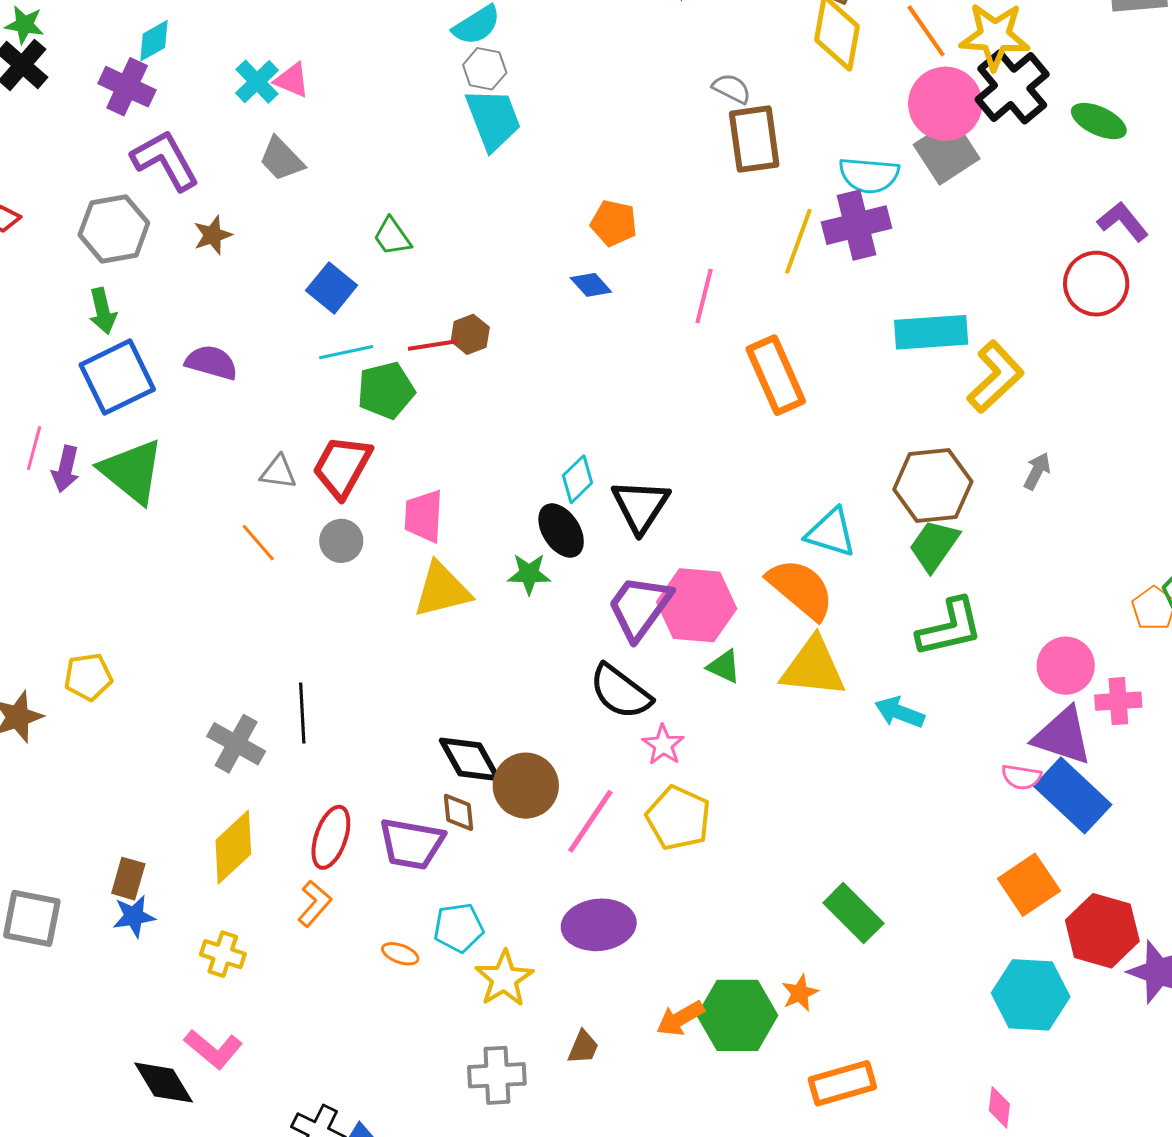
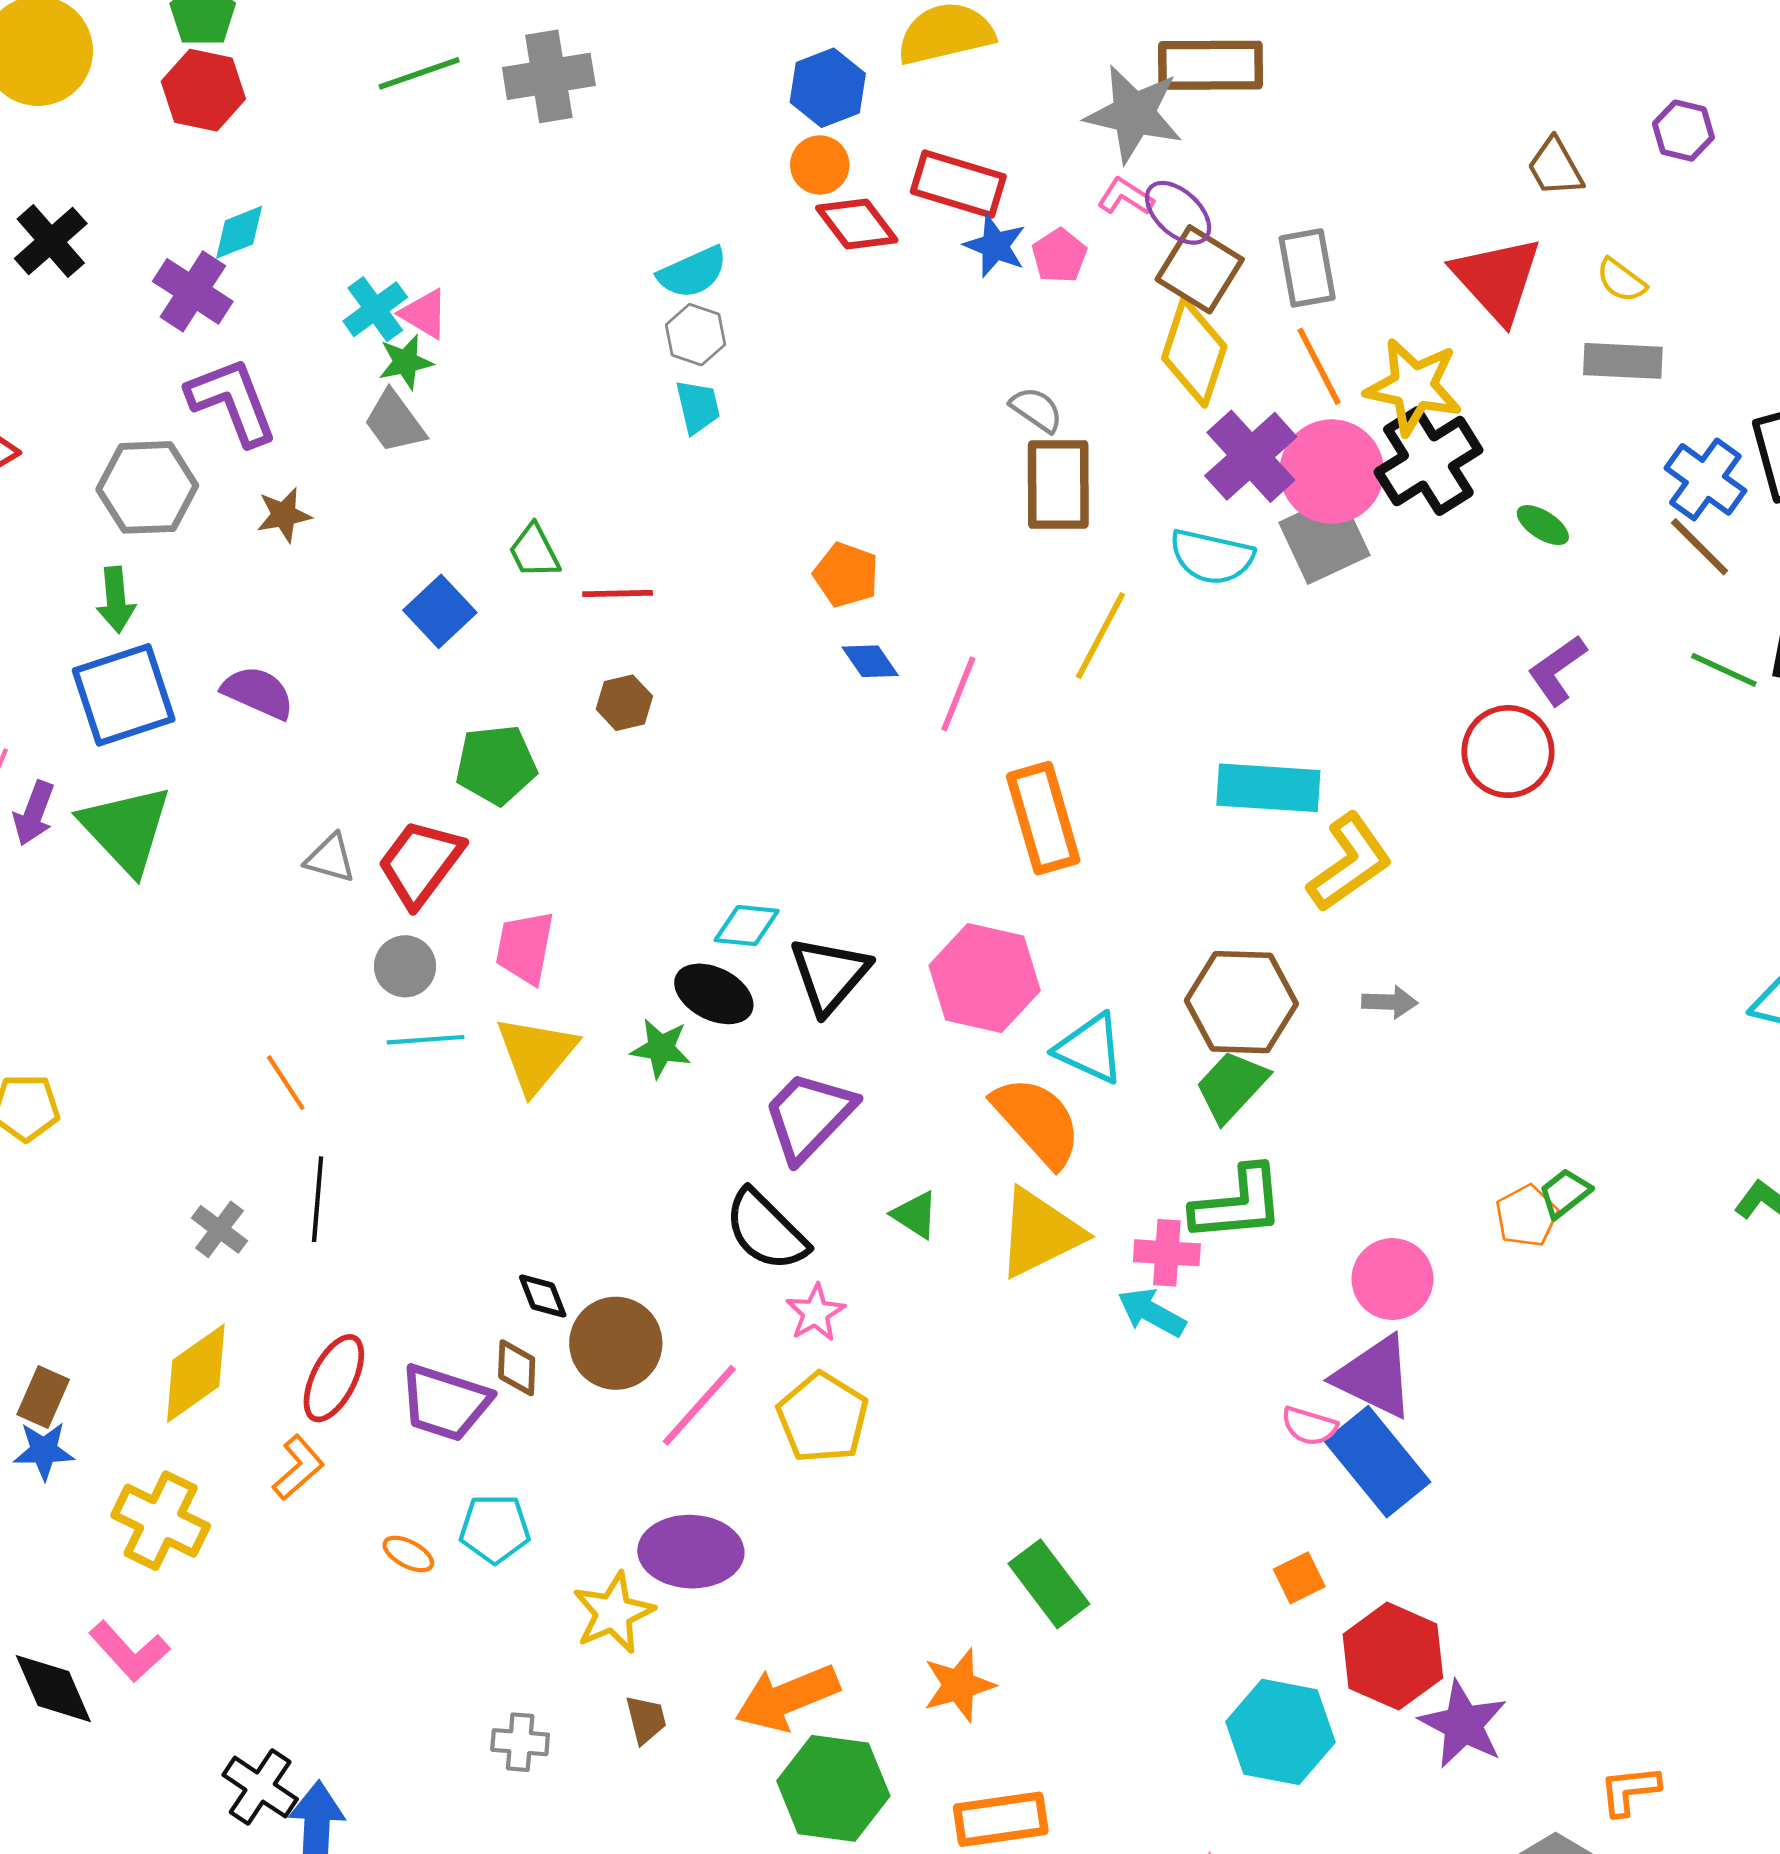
green star: (24, 25) -> (406, 362), moved, turned -30
cyan trapezoid: (493, 119) -> (698, 407), size x0.6
green ellipse: (1099, 121) -> (1543, 525), size x0.7
purple L-shape: (1123, 222) -> (1557, 670), turned -94
purple cross: (856, 225) -> (1251, 456), moved, turned -36
blue diamond: (591, 285) -> (870, 661), moved
red line: (433, 345) -> (618, 594), moved
cyan line: (346, 352) -> (426, 1040), moved
gray arrow: (1037, 471) -> (1390, 1002), turned 57
cyan diamond: (578, 479) -> (747, 925), turned 42
black ellipse: (561, 531) -> (714, 994), turned -38
orange line: (258, 543) -> (286, 1083), moved
yellow triangle: (442, 590) -> (536, 1054), turned -44
pink hexagon: (697, 605) -> (985, 978), moved
yellow triangle: (813, 667) -> (1040, 1233), turned -40
pink cross: (1118, 701) -> (1167, 1253), moved
gray cross: (236, 744) -> (219, 1229), size x0.7
black diamond: (470, 759) -> (543, 1296), size x0.6
orange square: (1029, 885) -> (1299, 1578), size x0.6
yellow cross: (223, 954) -> (161, 1521), size x1.5
yellow star: (504, 979) -> (613, 1613), moved
orange star: (800, 993) -> (959, 1685), size x1.4
green hexagon: (737, 1015) -> (833, 1788), moved
orange arrow: (680, 1018) -> (787, 1698), size x1.5
brown trapezoid: (583, 1047) -> (646, 1719), turned -45
gray cross: (497, 1075) -> (520, 1742), size x0.7

